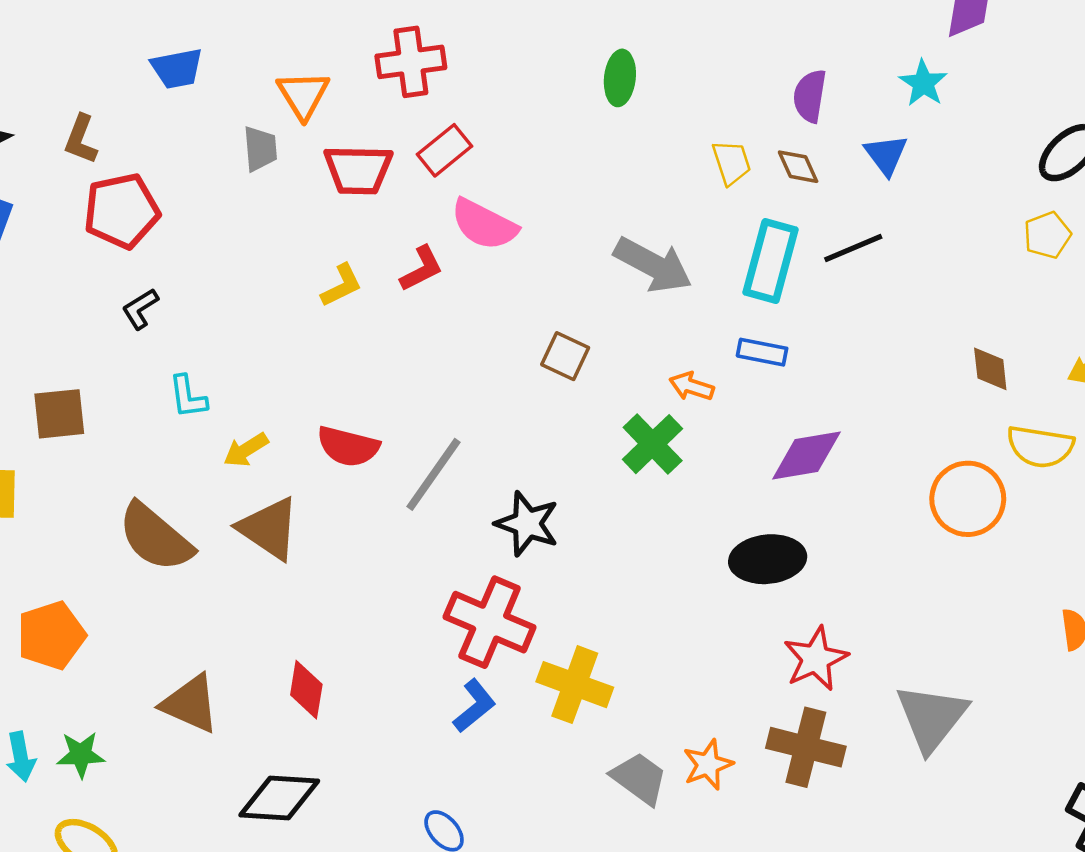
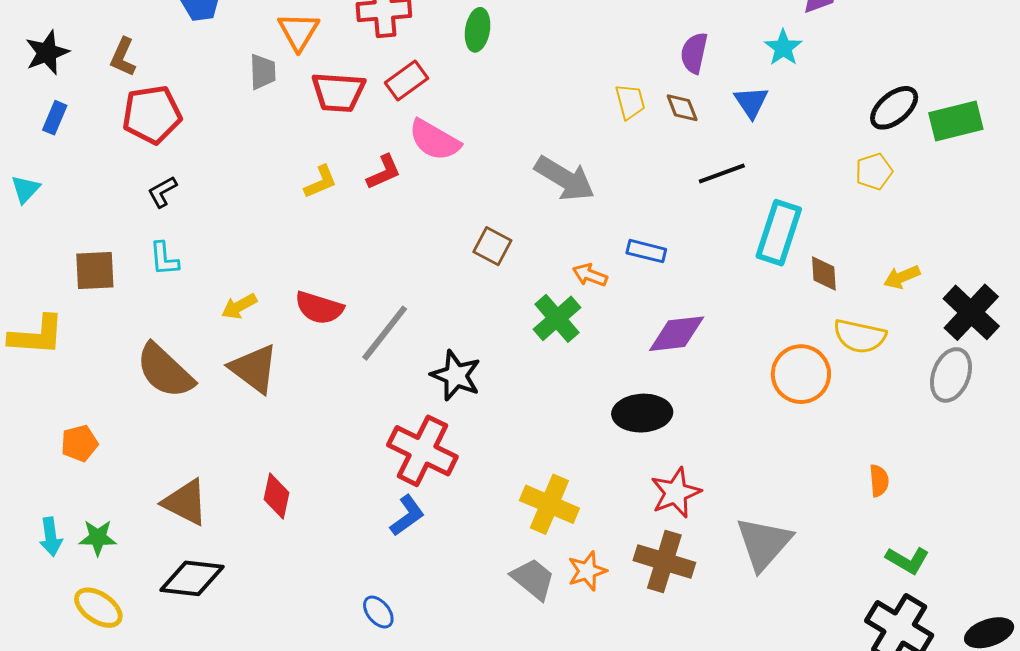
green ellipse: (620, 78) -> (478, 30), moved
cyan rectangle: (771, 261) -> (779, 233), moved
cyan L-shape: (188, 397) -> (164, 259), moved
orange pentagon: (51, 635) -> (80, 443), size x0.7
yellow cross: (575, 685) -> (549, 504), moved
black diamond: (279, 798) -> (192, 578), moved

